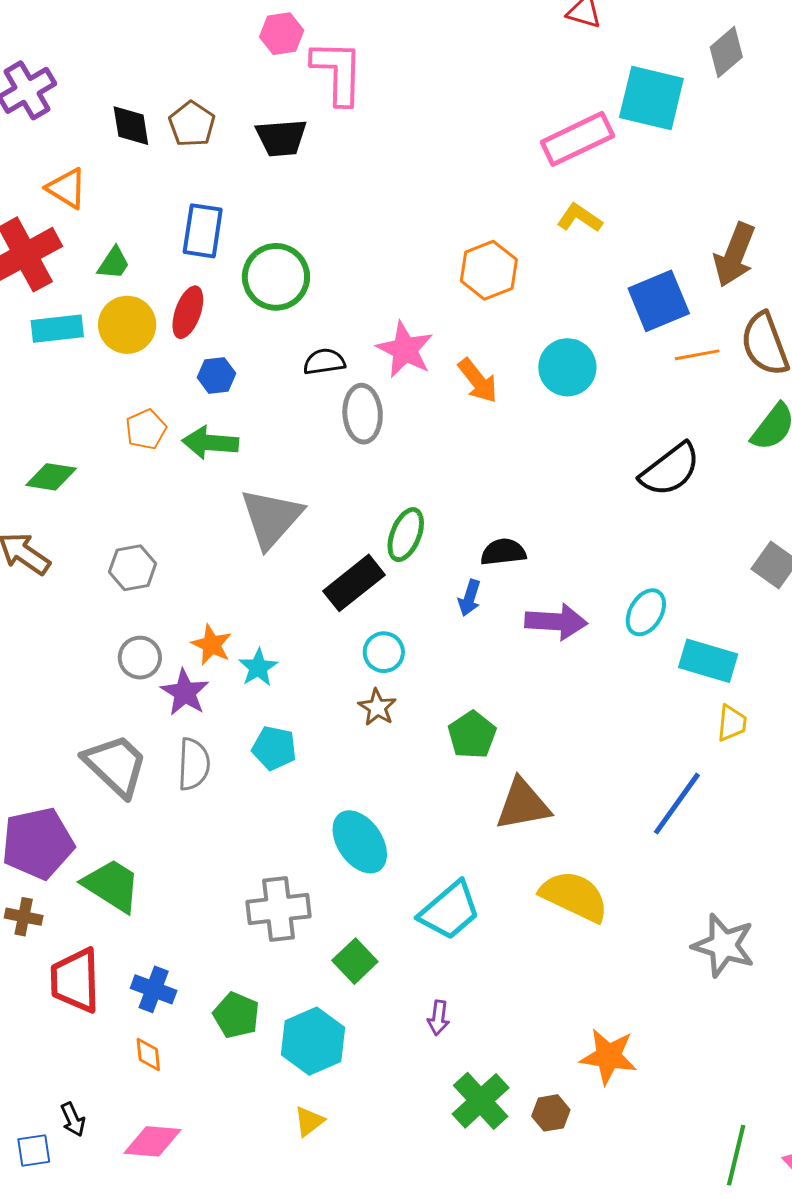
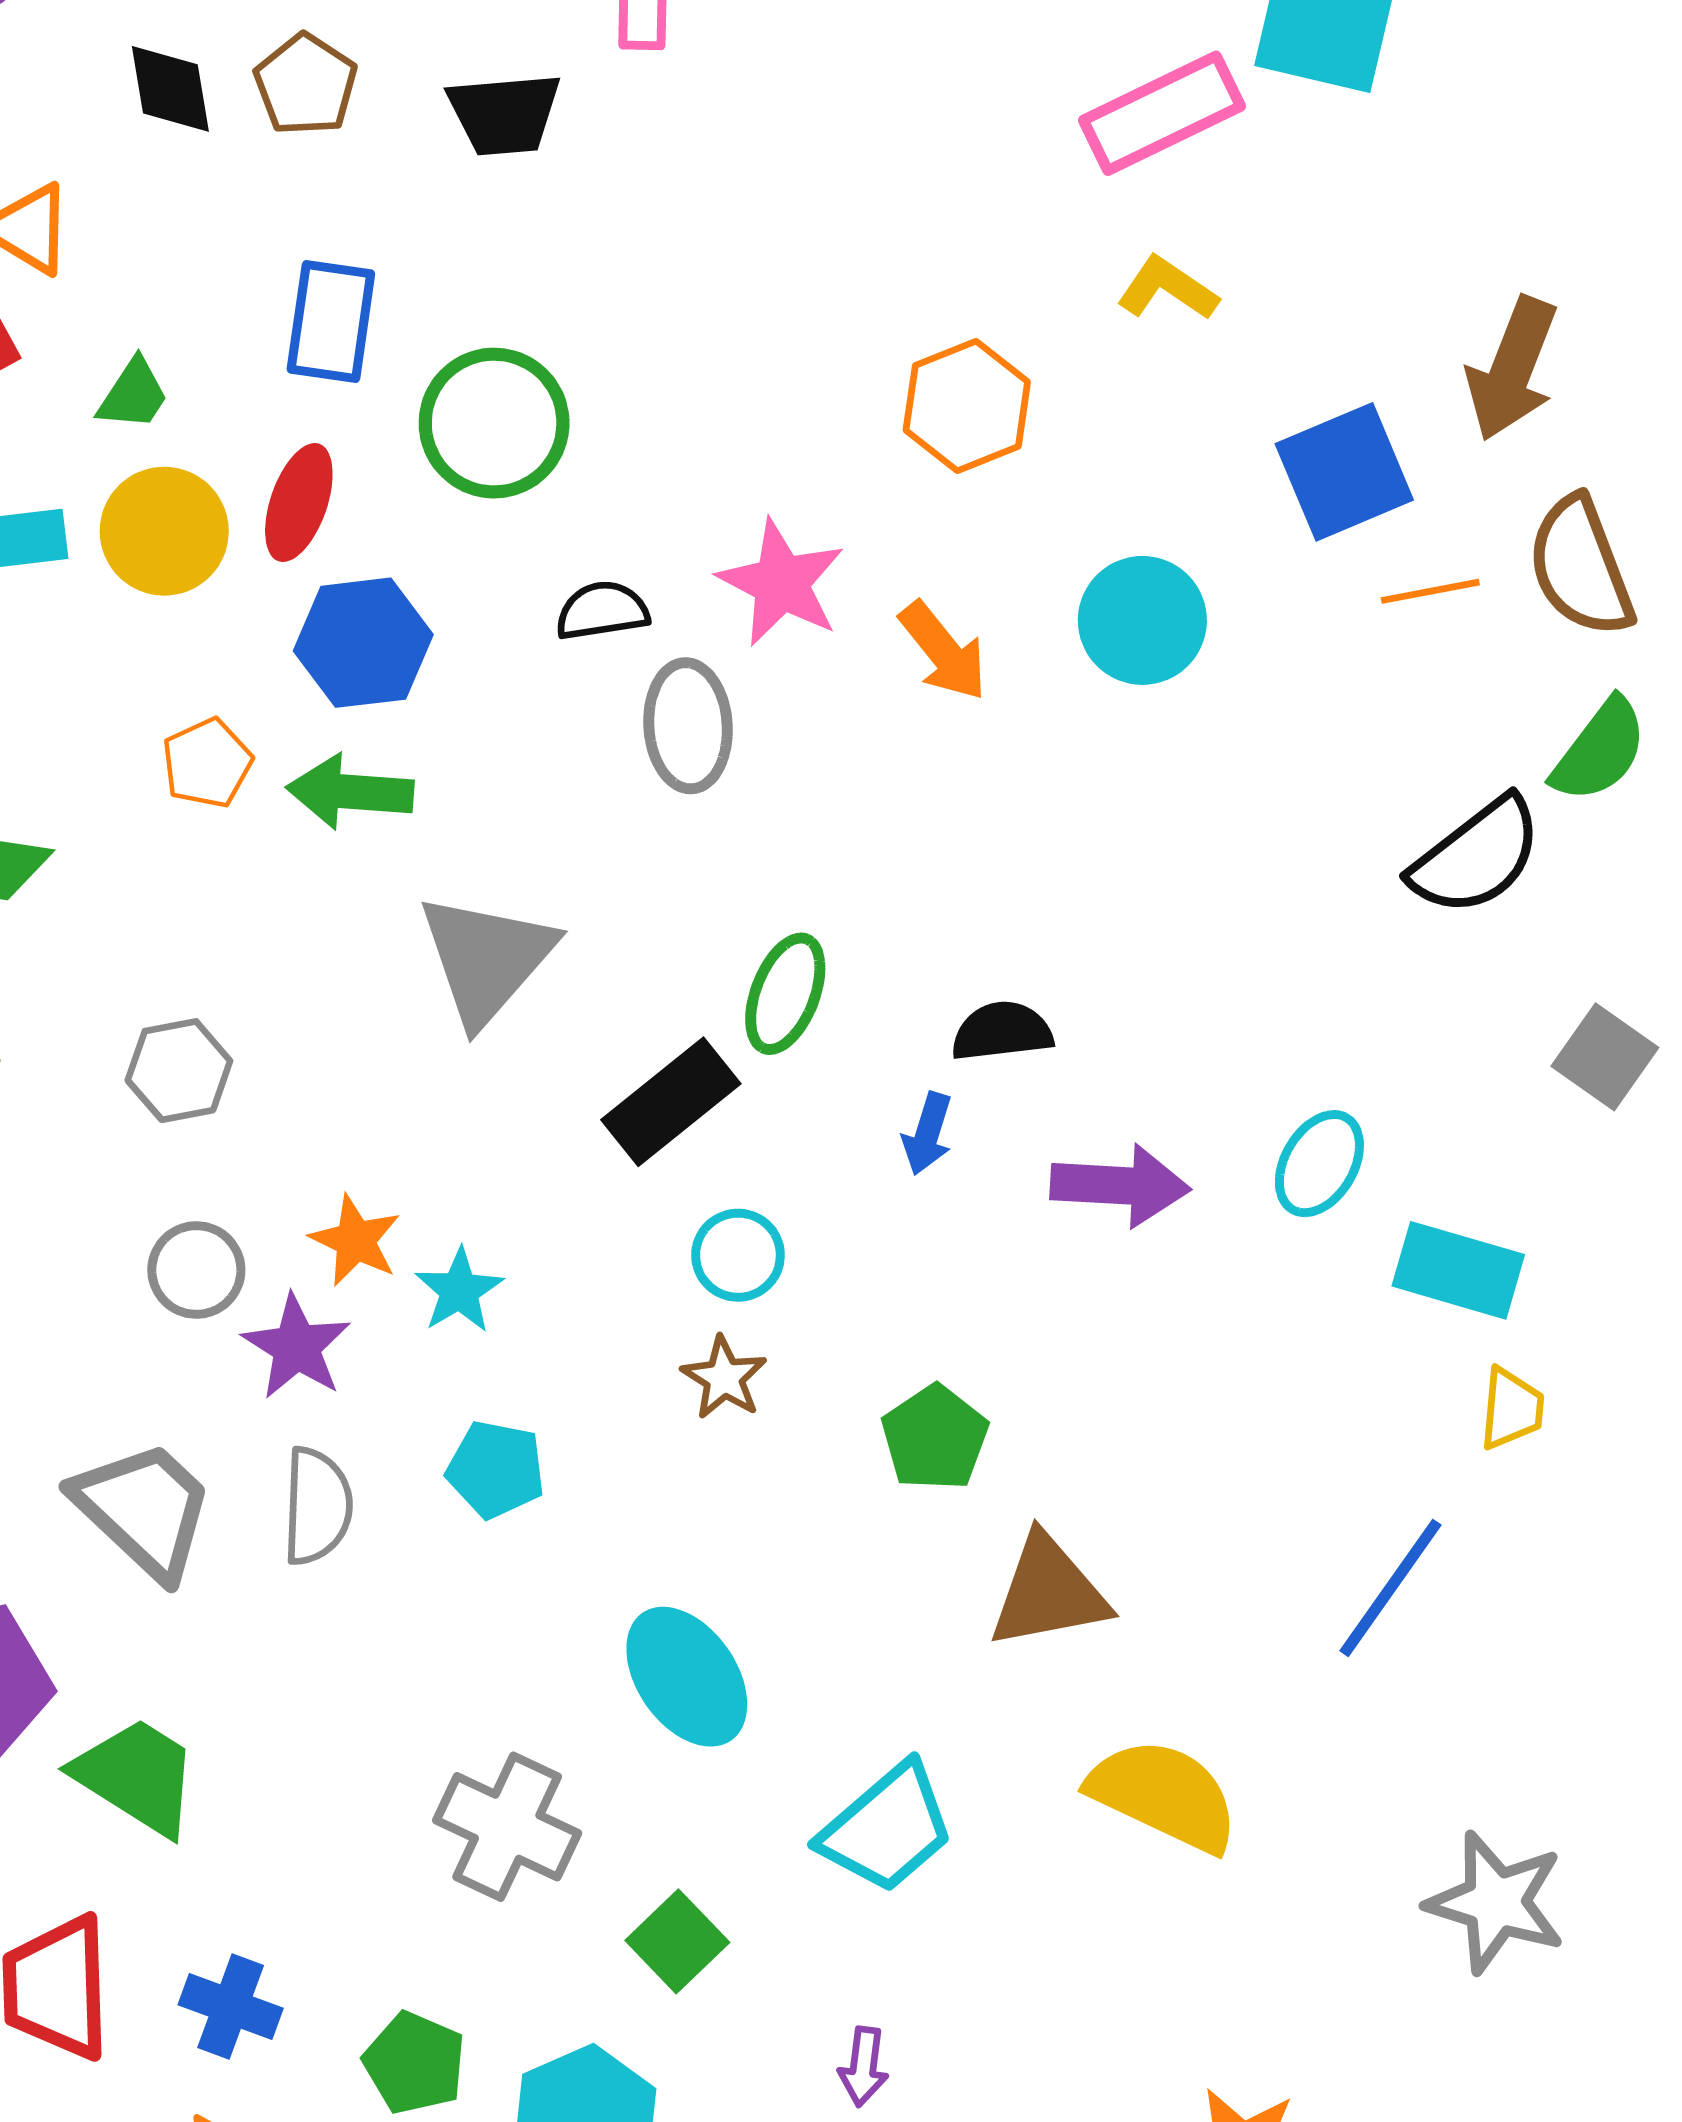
blue hexagon: (217, 375) -> (363, 643), size x1.6
black semicircle: (670, 470) -> (1476, 857), moved
gray cross: (279, 909) -> (507, 1827), turned 32

